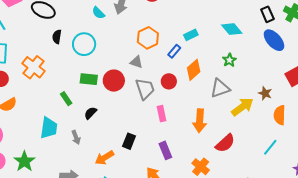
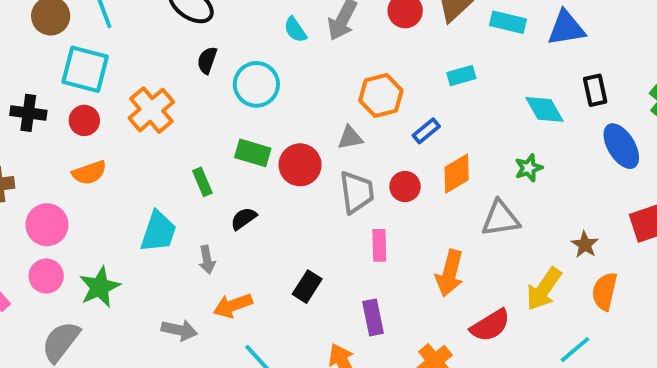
black rectangle: (267, 14) -> (595, 90), moved
cyan rectangle: (191, 35) -> (461, 76), moved
gray triangle: (136, 62) -> (350, 138), turned -40
yellow arrow: (242, 107) -> (544, 289), moved, turned 150
orange arrow: (104, 158) -> (233, 306), moved

